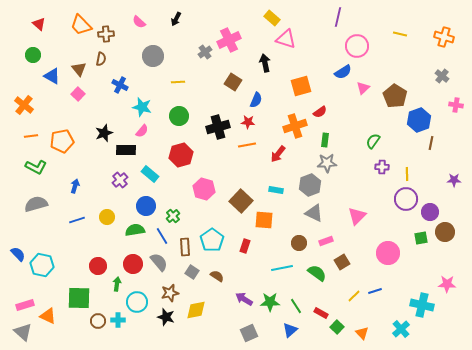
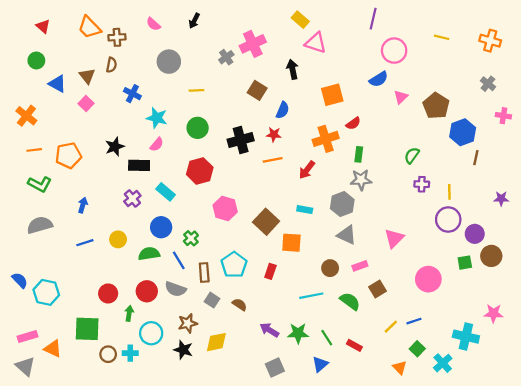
gray semicircle: (159, 262) -> (175, 289), turned 150
green square: (337, 327) -> (417, 349), moved

